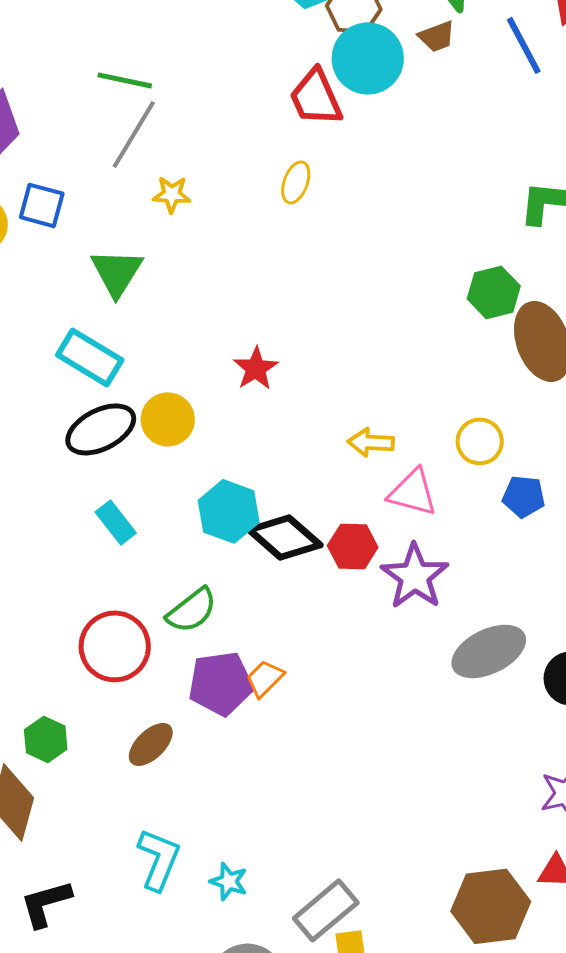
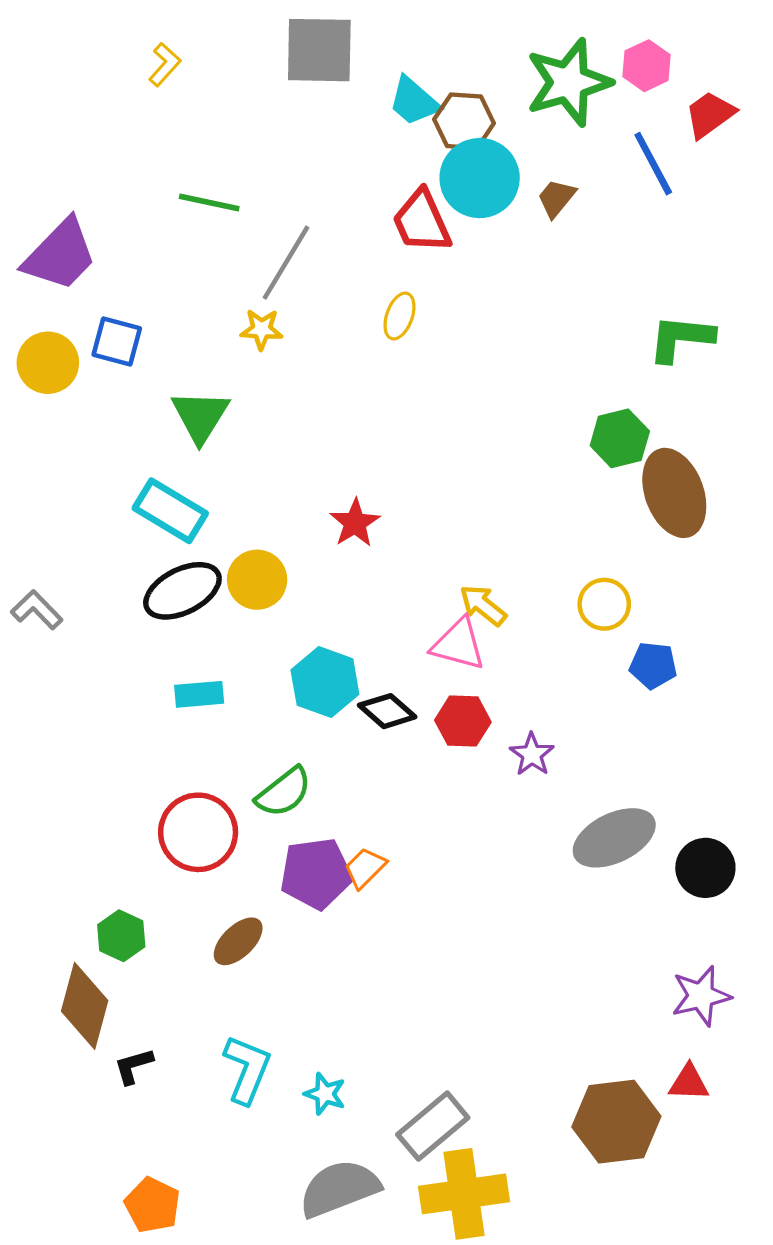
brown trapezoid: (437, 36) -> (556, 198), moved, turned 150
gray line: (134, 134) -> (286, 263), moved
yellow arrow: (371, 442) -> (483, 605), turned 36
pink triangle: (413, 492) -> (458, 644), moved
cyan rectangle: (116, 522) -> (199, 694), turned -57
black diamond: (285, 537) -> (387, 711), size x0.7
purple star: (415, 576) -> (532, 754), size x0.6
black L-shape: (46, 903) -> (134, 1066), moved, size x0.7

